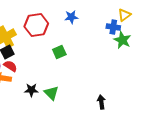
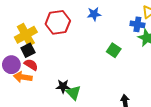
green square: (59, 52) -> (114, 50), moved, turned -32
black star: (31, 90) -> (63, 86), moved

